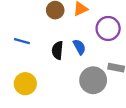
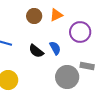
black semicircle: (57, 50) -> (36, 51), turned -56

